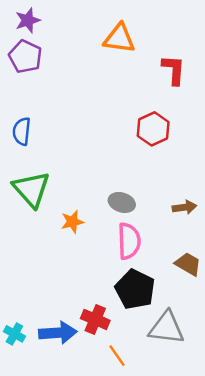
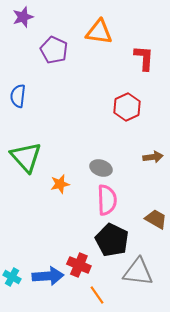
purple pentagon: (25, 57) -> (54, 50), moved
blue semicircle: (22, 131) -> (18, 96), moved
brown arrow: (184, 207) -> (153, 157), moved

